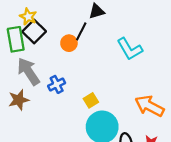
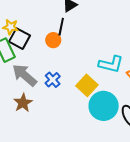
cyan L-shape: (130, 49) -> (111, 64), moved, turned -30
yellow square: (91, 100) -> (87, 85), size x1.5

